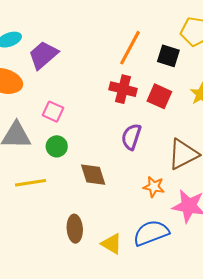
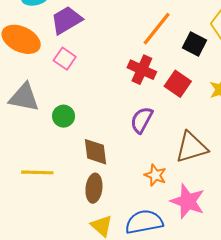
pink square: (53, 112) -> (65, 59), moved
yellow line: (30, 183) -> (37, 172), moved
brown ellipse: (75, 229) -> (94, 188), moved

